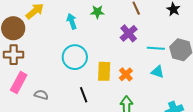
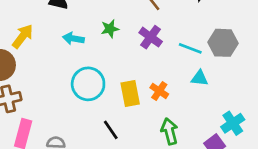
green star: (97, 12) -> (110, 29), moved
cyan arrow: (72, 21) -> (73, 39), turned -49
cyan line: (156, 48) -> (190, 48), turned 30

